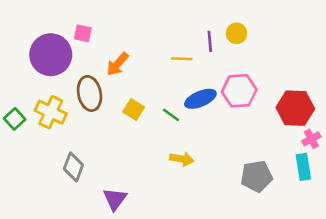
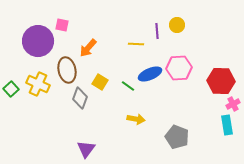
gray diamond: (73, 167) -> (80, 98), moved
gray pentagon: (257, 176) -> (177, 137), moved, turned 30

